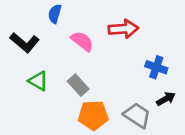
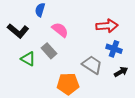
red arrow: (123, 29) -> (107, 26), moved
gray rectangle: (78, 85) -> (49, 51), moved
gray trapezoid: (137, 115) -> (92, 65), moved

